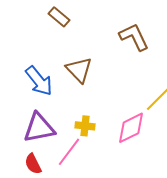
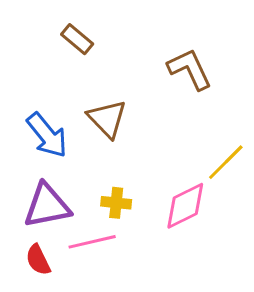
pink line: (69, 152) -> (92, 242), turned 40

